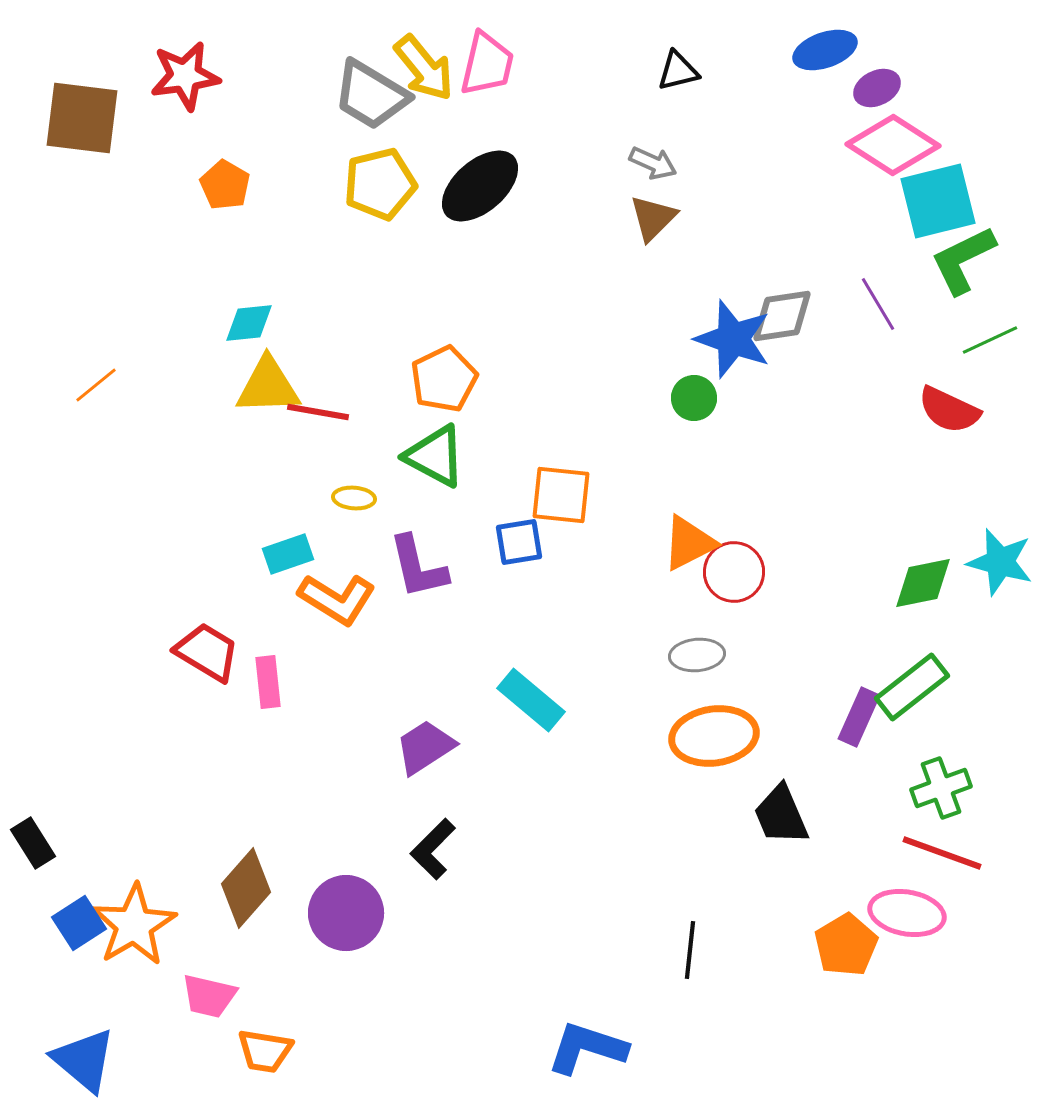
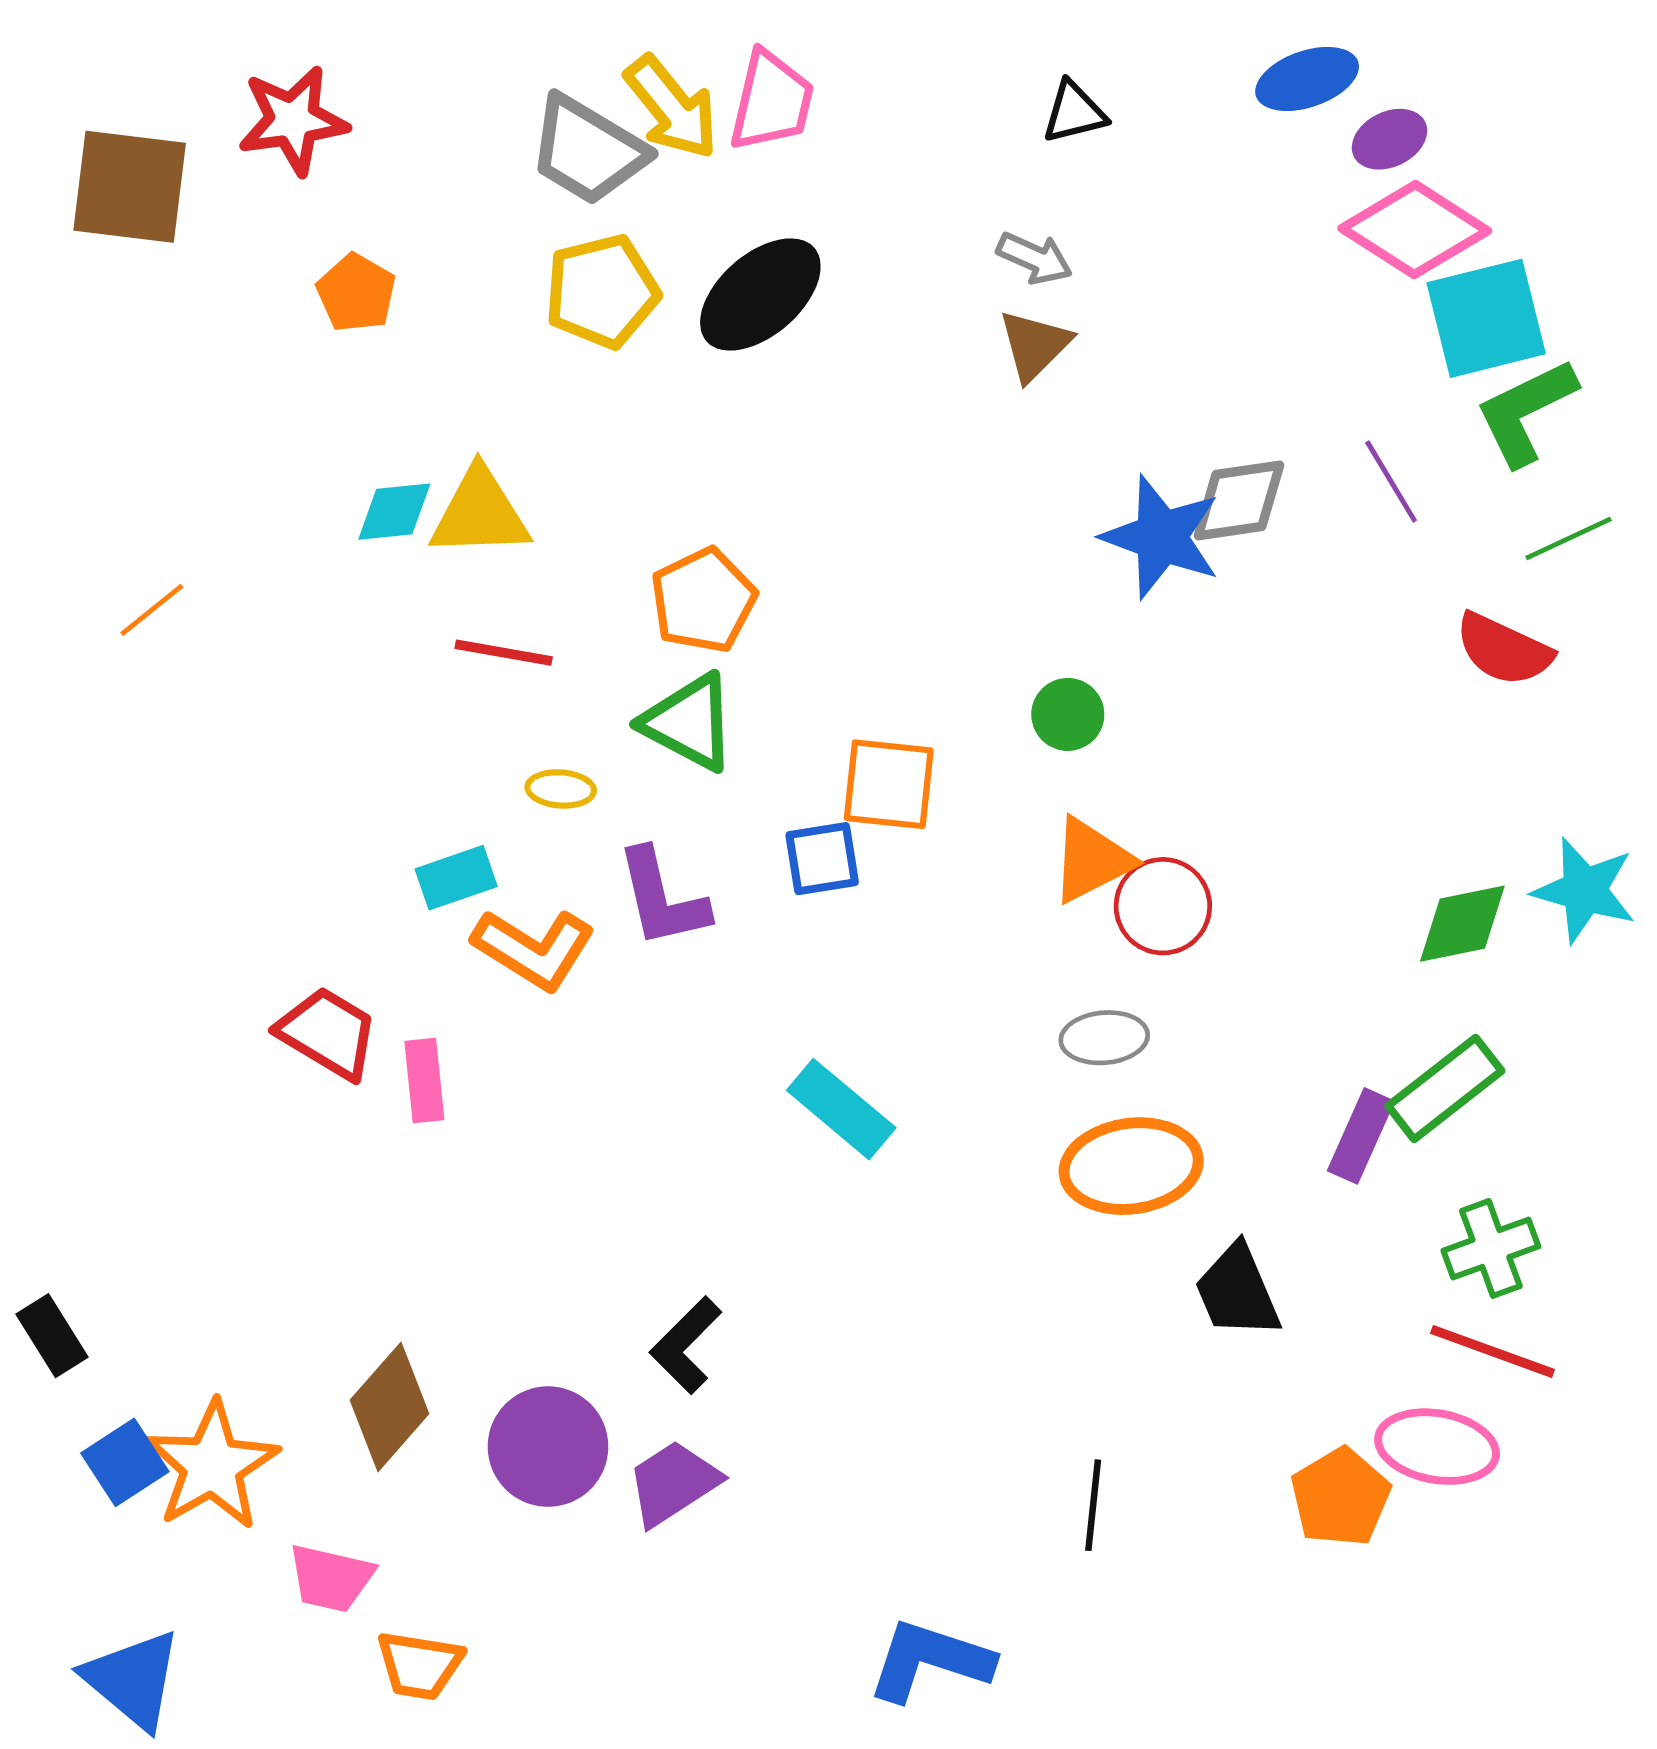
yellow triangle: (268, 386) -> (480, 513), moved
green circle: (694, 398) -> (1068, 714), moved
purple trapezoid: (425, 747) -> (673, 1483), moved

